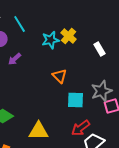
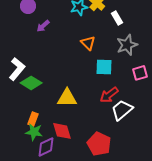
white rectangle: (100, 49) -> (117, 18), moved
gray star: (102, 91) -> (127, 45), moved

